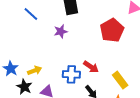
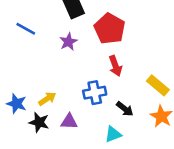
red pentagon: (112, 30) -> (110, 29), moved
red arrow: (91, 67) -> (115, 66), moved, turned 49

